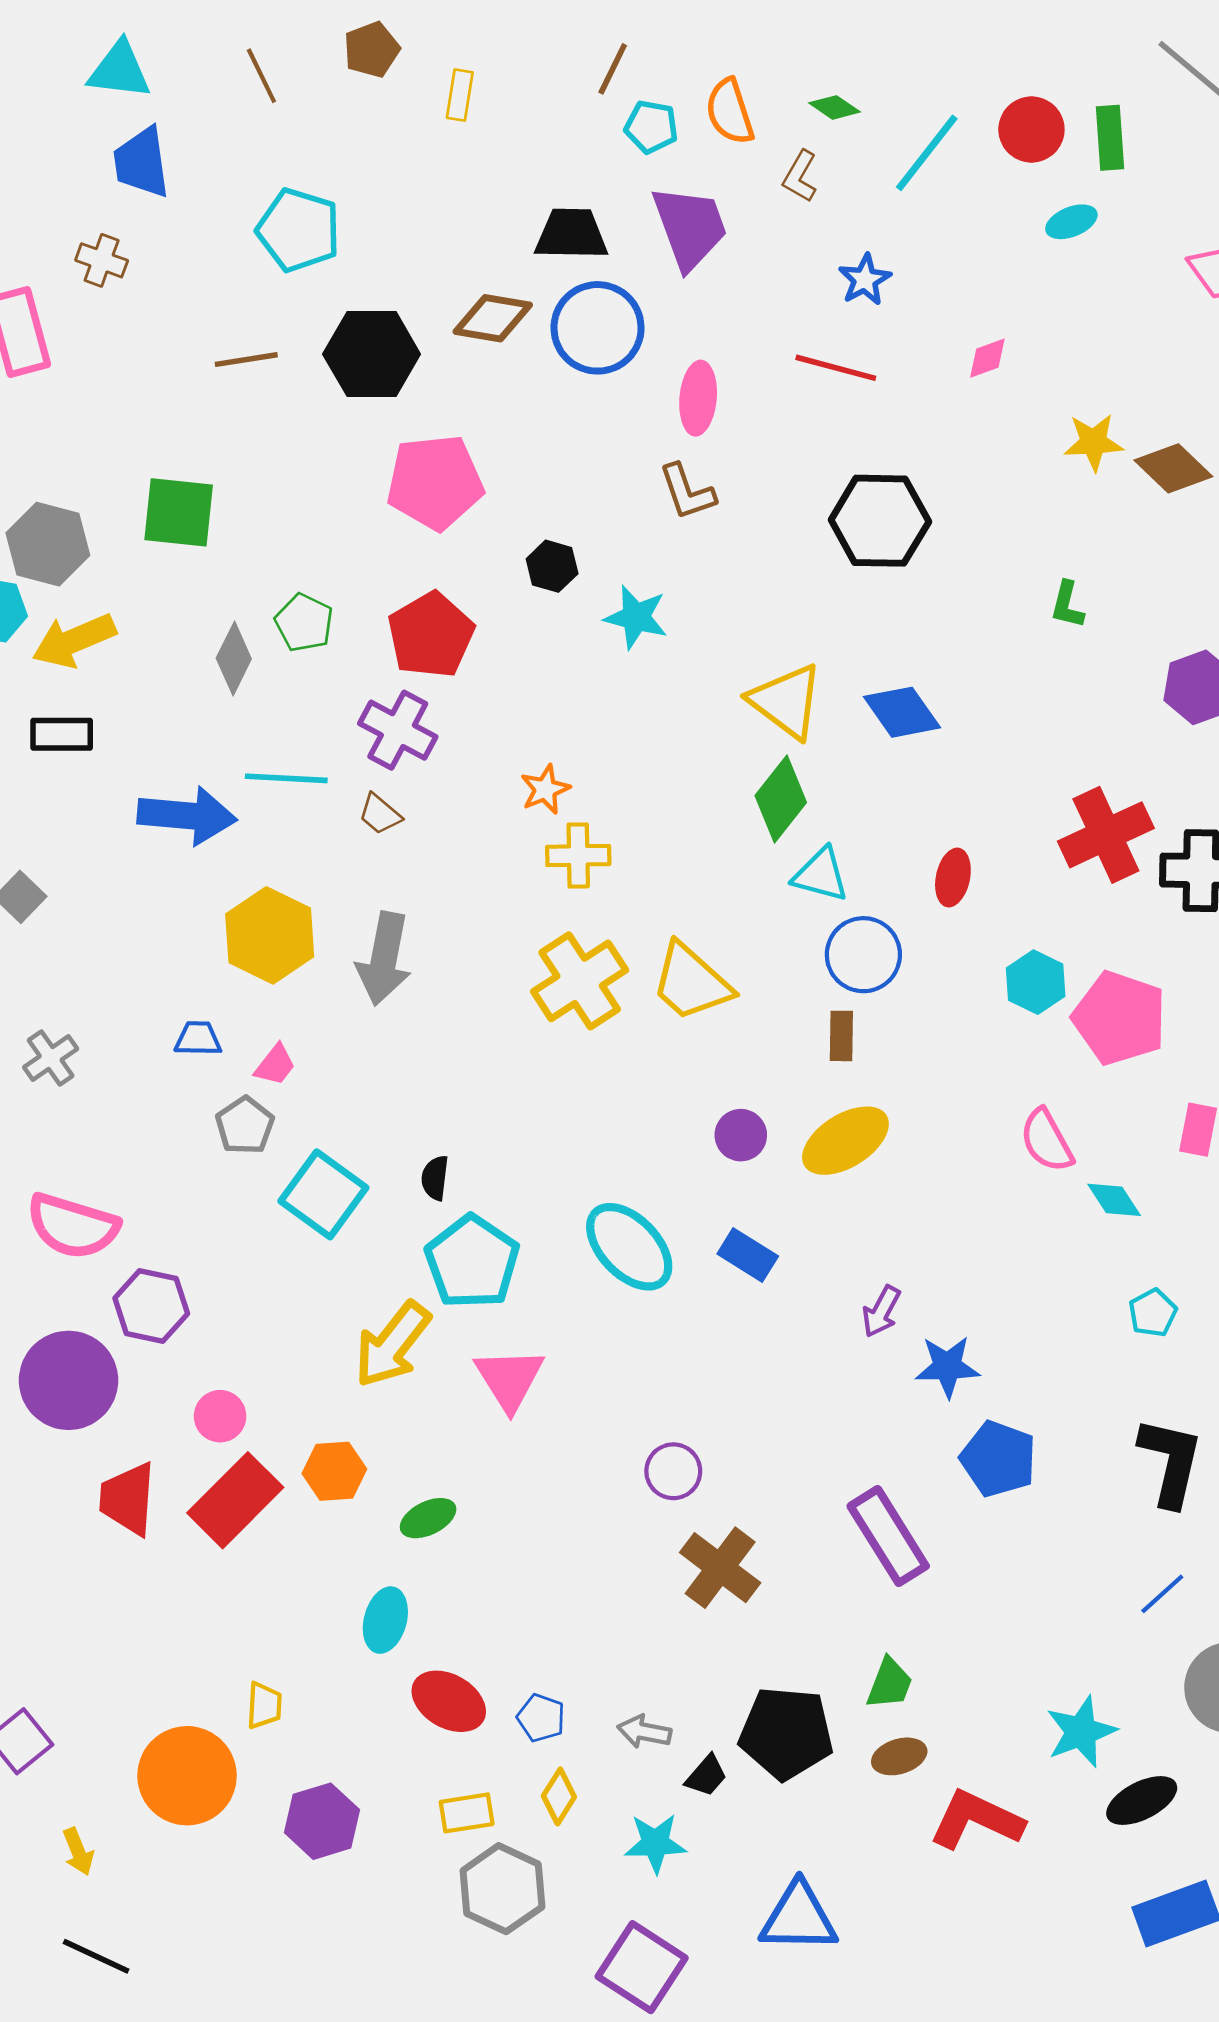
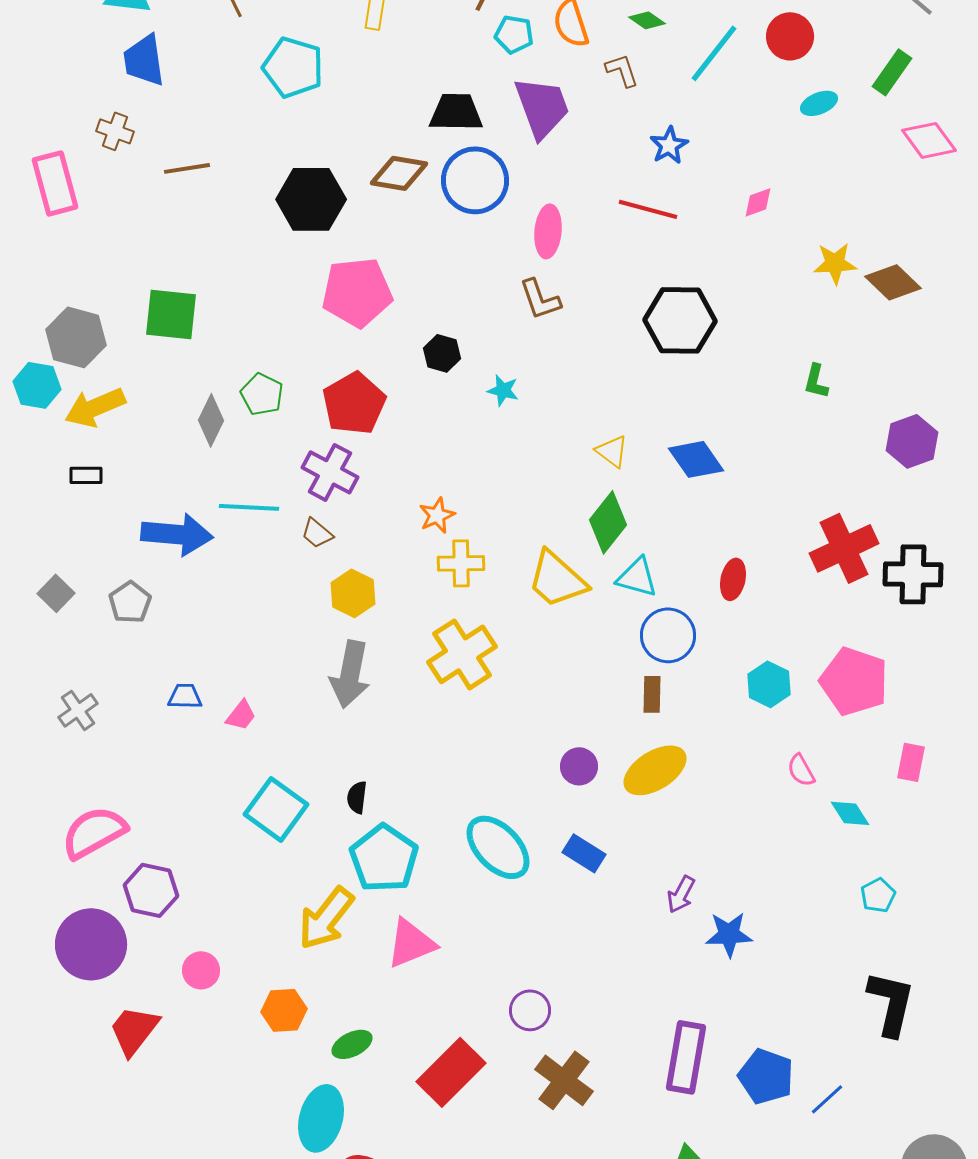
green rectangle: (1110, 138) -> (892, 72), moved, turned 39
brown L-shape: (800, 176) -> (622, 70), turned 132
cyan pentagon: (299, 230) -> (293, 67), moved
brown line: (246, 360) -> (187, 168), moved
cyan star: (636, 617) -> (503, 390), size x0.7
yellow triangle: (786, 701) -> (612, 451), size x0.6
black rectangle: (62, 734) -> (86, 475), size x0.7
yellow hexagon: (270, 935) -> (353, 593), moved, size x0.7
gray arrow: (384, 959) -> (350, 674), moved
yellow trapezoid: (691, 982) -> (557, 579), moved
cyan hexagon: (1036, 982) -> (769, 684), moved
gray pentagon: (245, 1125) -> (130, 602), moved
pink semicircle: (1047, 1141) -> (801, 770), size x0.7
pink semicircle: (73, 1226) -> (94, 832), turned 134
pink triangle: (509, 1379) -> (411, 943), turned 40
blue pentagon: (998, 1459) -> (766, 1076), moved
red trapezoid: (128, 1499) -> (134, 1030), turned 34
red rectangle: (235, 1500) -> (451, 1072), moved
purple rectangle: (888, 1536) -> (686, 1057), turned 42
blue line: (1162, 1594) -> (827, 1099), moved
cyan ellipse: (385, 1620) -> (321, 1118), size x1.4

